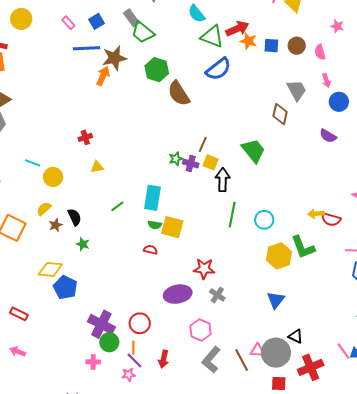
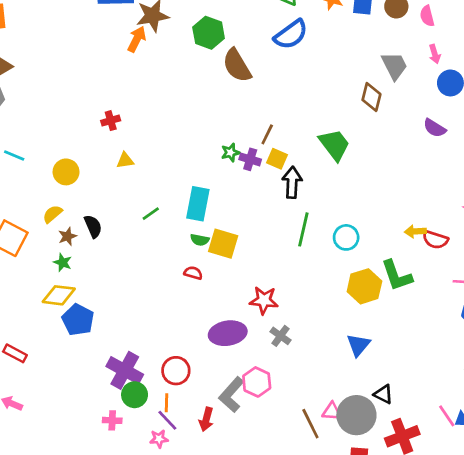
cyan line: (33, 163) -> (14, 156), moved
green star: (83, 244) -> (63, 262), moved
gray L-shape: (211, 360) -> (231, 395), moved

